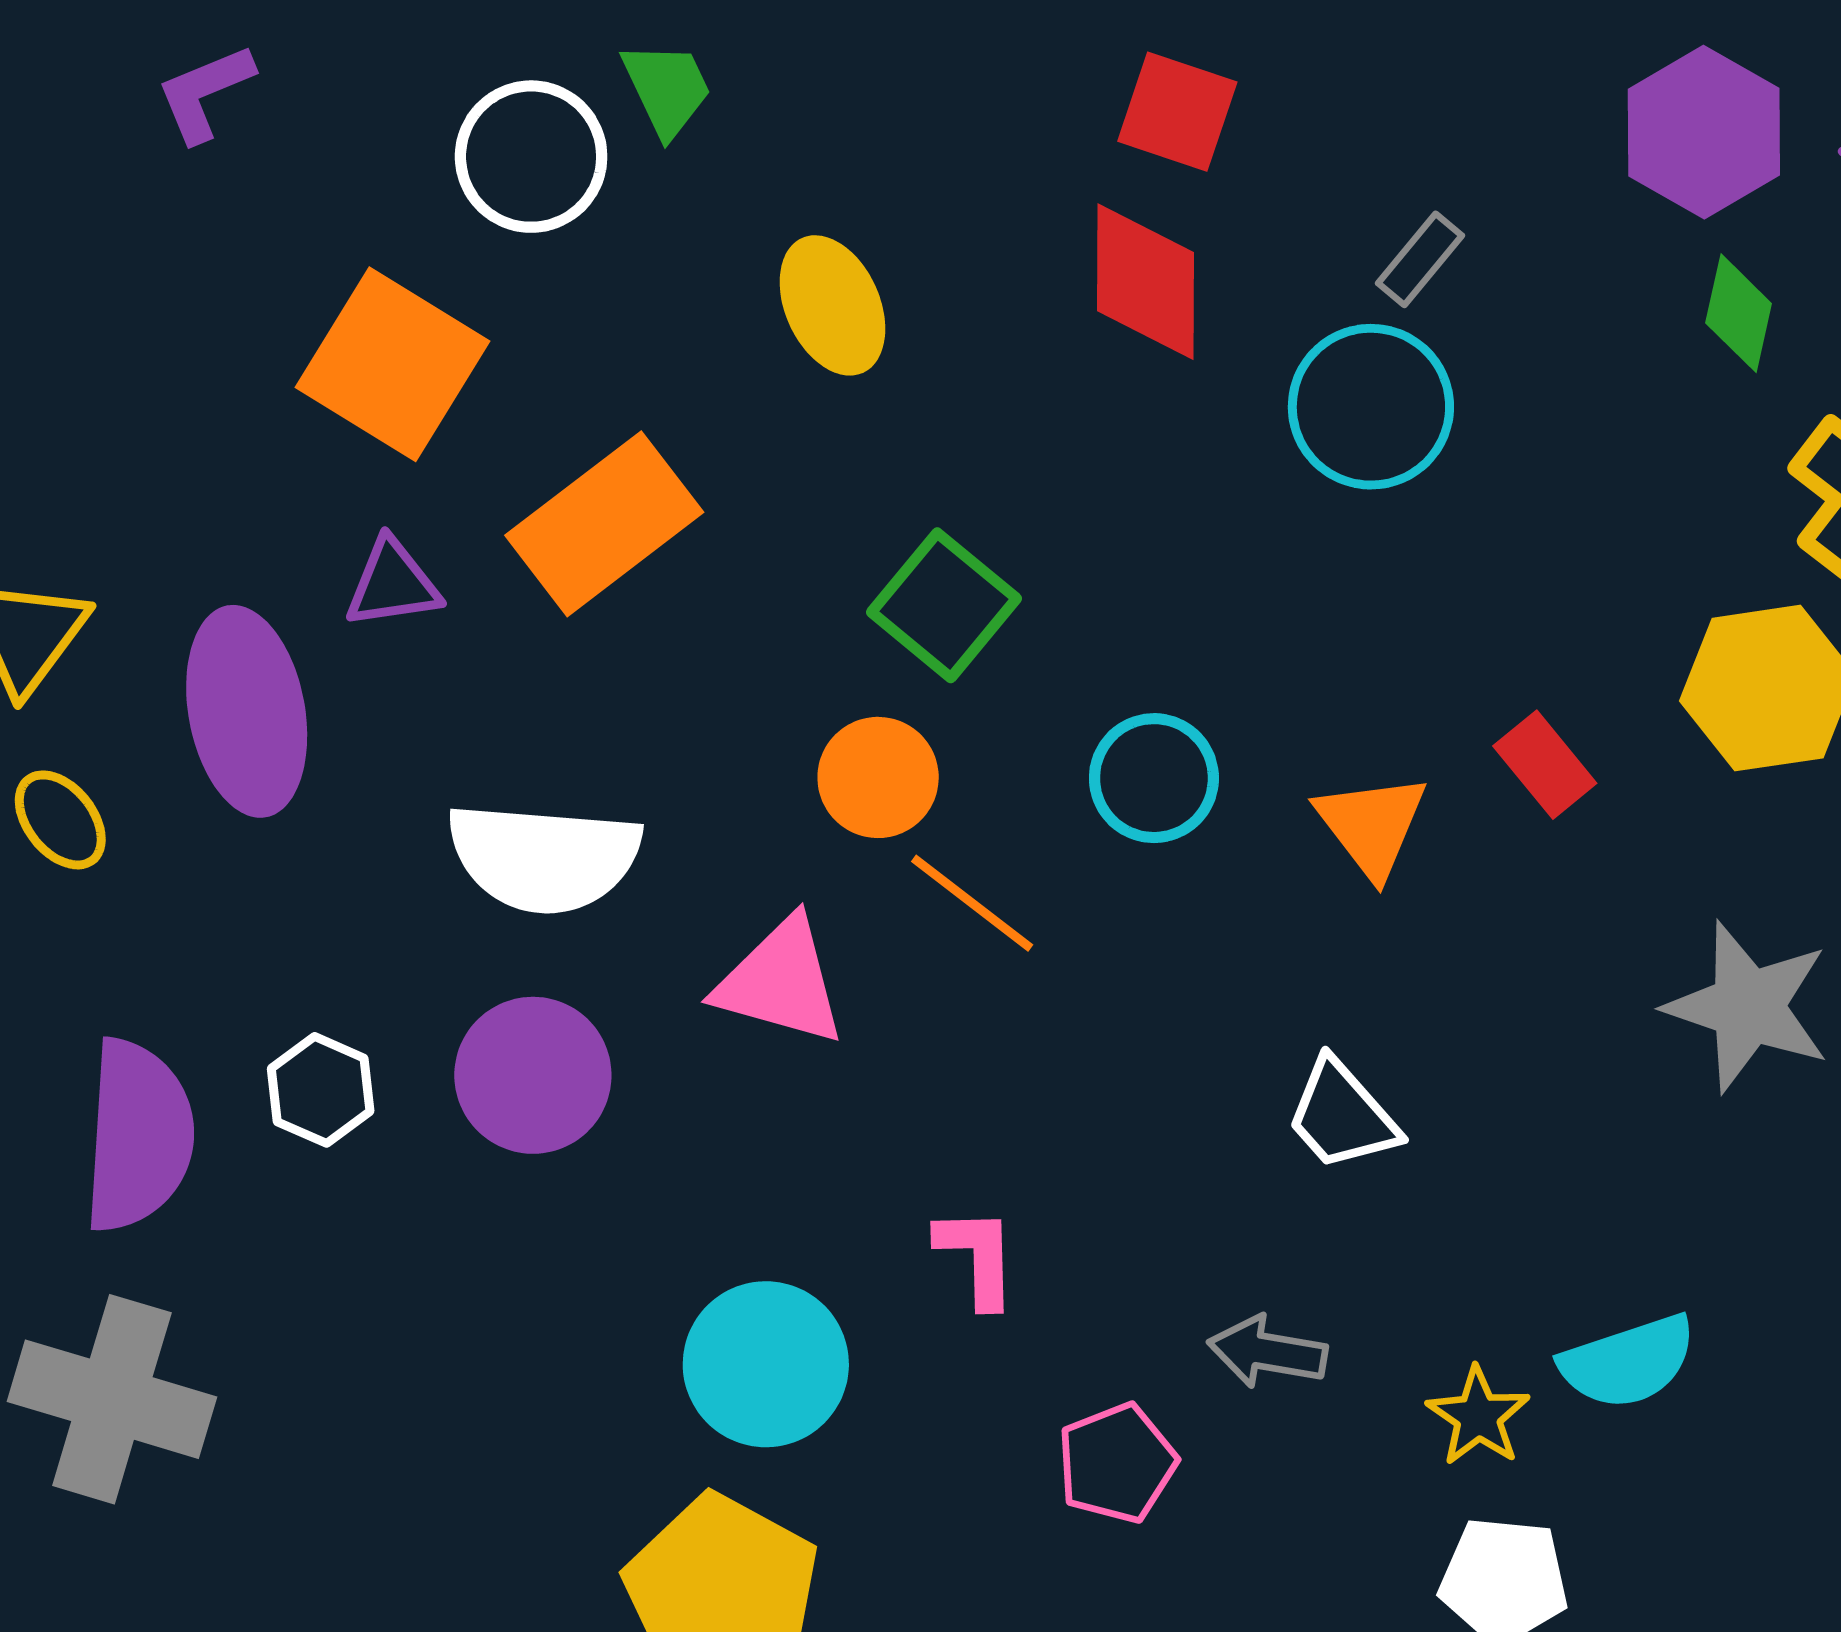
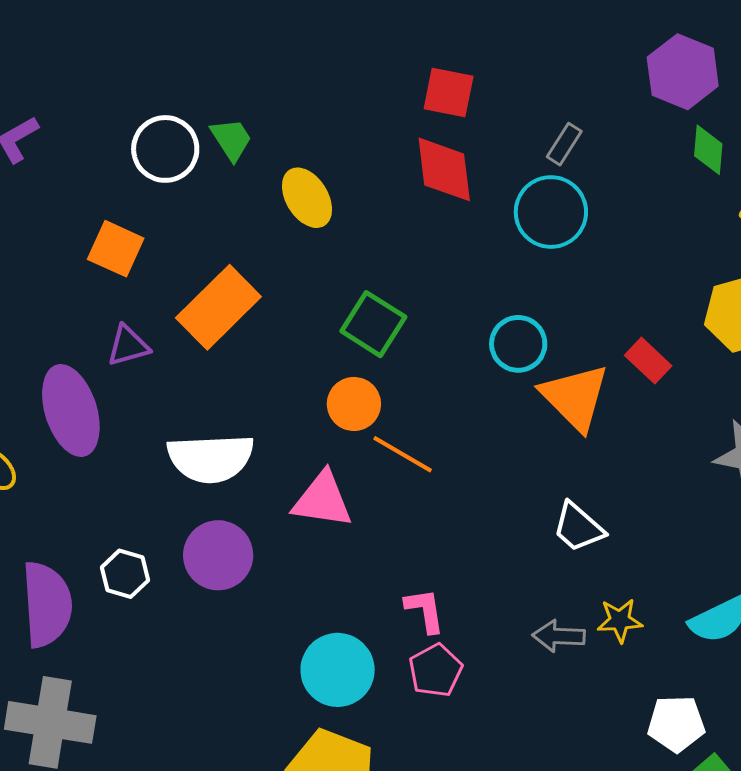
green trapezoid: (667, 89) -> (231, 139), moved
orange square: (393, 364) -> (116, 249), size x0.7
cyan circle: (1154, 778) -> (518, 344), moved
orange triangle: (1372, 825) -> (575, 397), size x1.4
yellow star: (1478, 1416) -> (620, 620), moved, turned -30
pink pentagon: (1117, 1463) -> (436, 670), moved

